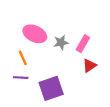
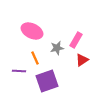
gray star: (61, 43) -> (57, 48), moved
orange line: (23, 58) -> (35, 58), moved

